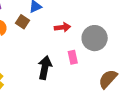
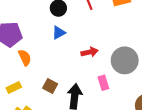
brown square: (22, 22) -> (50, 86), moved

